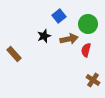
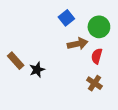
black star: (44, 36) -> (37, 70), moved
brown cross: (93, 80) -> (94, 83), moved

